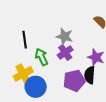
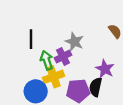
purple cross: (65, 52) -> (63, 56), moved
yellow cross: (23, 74) -> (54, 77), moved

